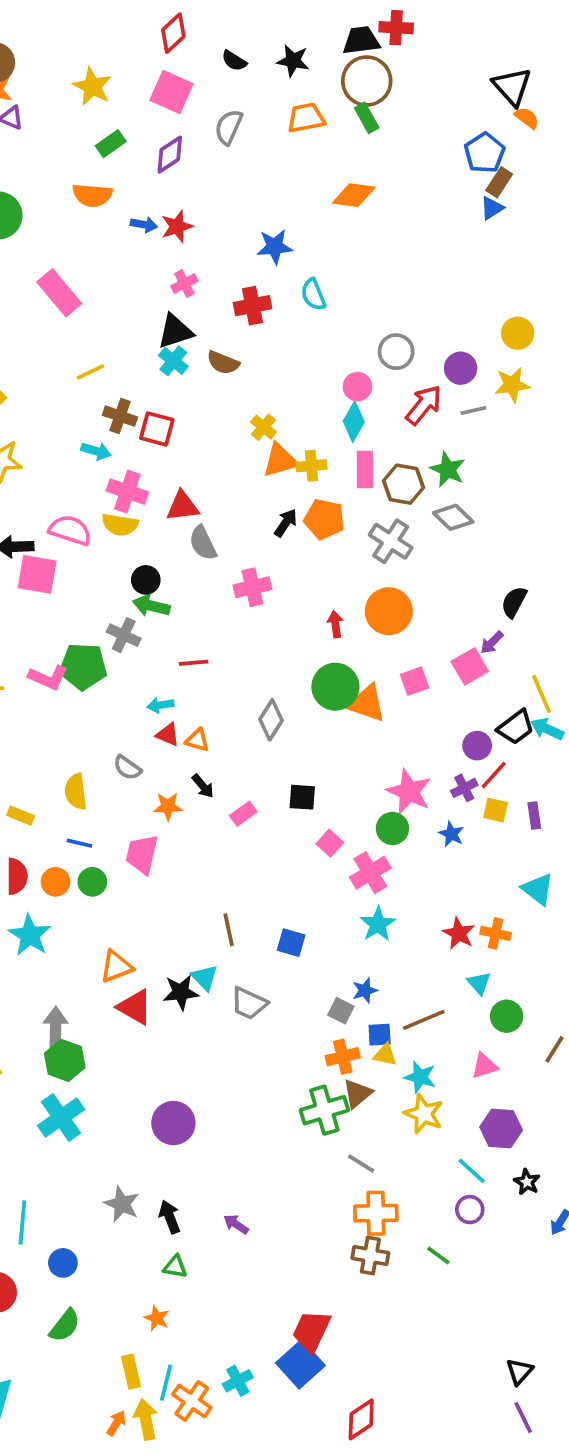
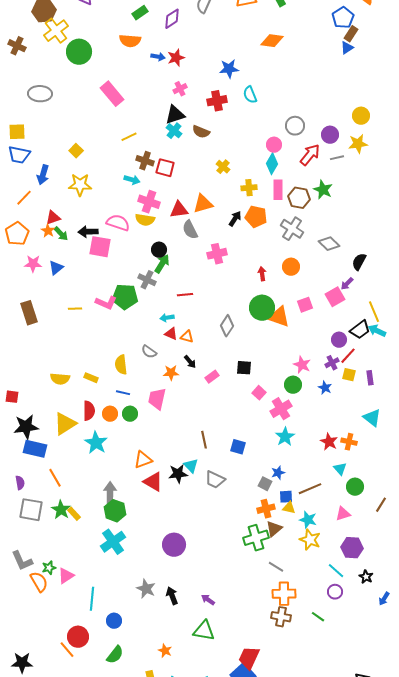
orange triangle: (280, 460) -> (203, 204), moved
gray diamond: (453, 517) -> (329, 244), moved
green arrow: (151, 606) -> (162, 264), turned 108
orange circle: (389, 611) -> (291, 267), size x0.7
pink star: (409, 792) -> (302, 365), size x0.7
green triangle: (175, 1267) -> (204, 631), moved, size x1.6

